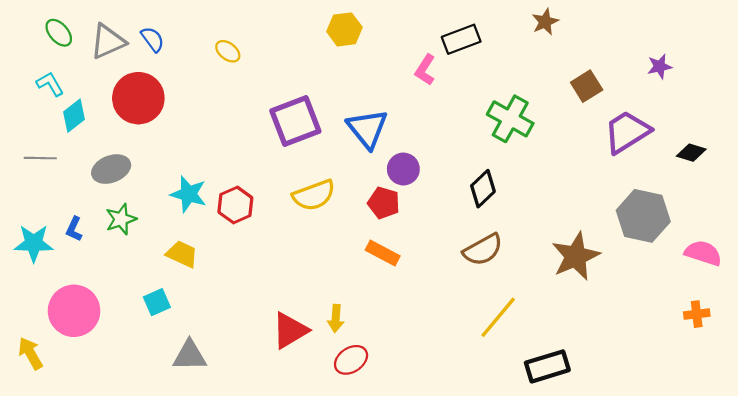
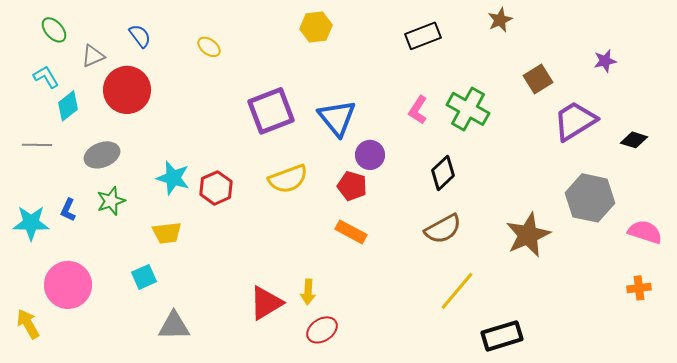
gray triangle: (108, 41) -> (93, 56), moved, size x0.7
pink L-shape: (425, 70) -> (418, 110), moved
yellow trapezoid: (182, 254) -> (167, 233), turned 148

